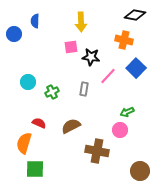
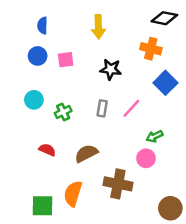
blue circle: (14, 34) -> (38, 56), moved
pink square: (71, 47) -> (66, 60), moved
pink line: (108, 76) -> (131, 108), moved
orange semicircle: (24, 143) -> (73, 194), moved

